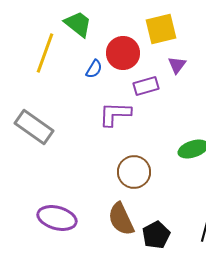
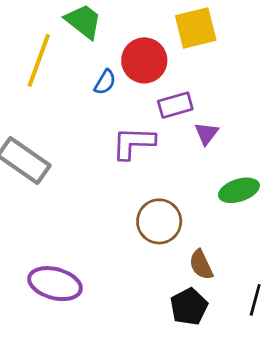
purple triangle: (177, 65) -> (206, 133), moved
brown semicircle: (121, 219) -> (201, 265), moved, size x0.7

